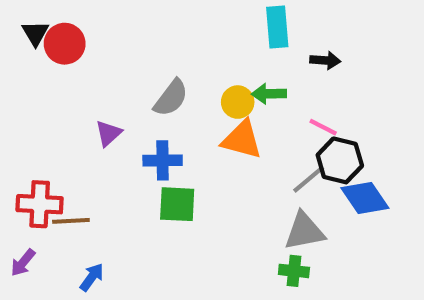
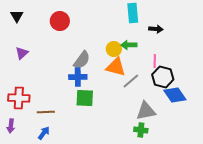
red circle: (65, 44) -> (60, 21), moved
gray semicircle: (171, 98) -> (82, 60), moved
pink line: (323, 127) -> (155, 61), turned 64
purple triangle: (108, 133) -> (22, 53), moved
gray line: (309, 179) -> (131, 81), moved
brown line: (71, 221) -> (46, 112), moved
purple arrow: (23, 263) -> (11, 126), turned -32

